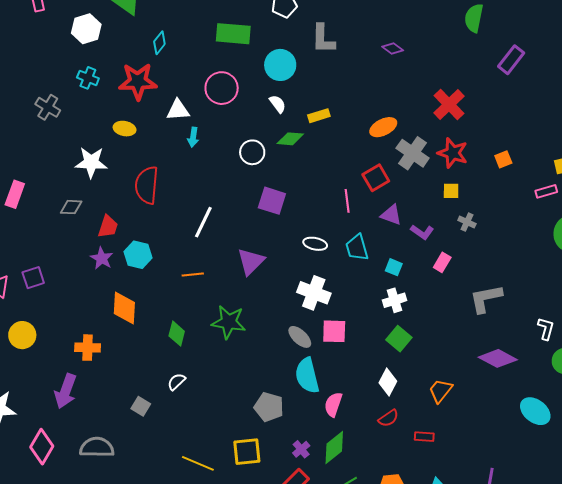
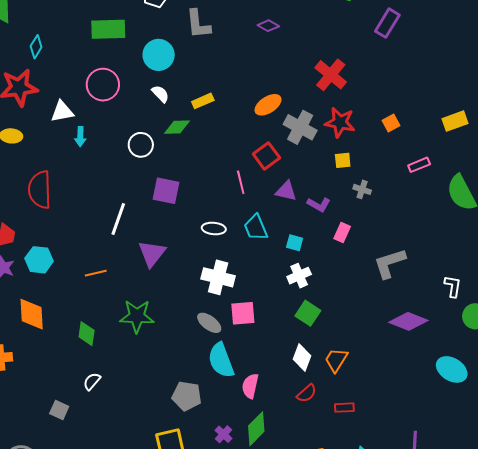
pink rectangle: (546, 191) -> (419, 165), moved
white line: (203, 222) -> (118, 219), moved
orange trapezoid: (440, 391) -> (336, 360), moved

